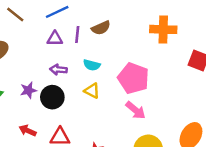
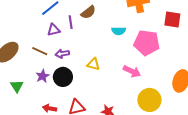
brown line: (15, 15) -> (40, 51), moved
cyan semicircle: (92, 65) -> (119, 31), moved
pink pentagon: (133, 78) -> (147, 43), moved

